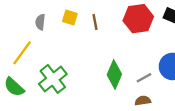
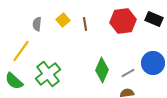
yellow square: (70, 17) -> (63, 20), turned 32

